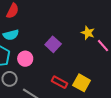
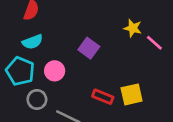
yellow square: (82, 83) -> (132, 94), turned -36

